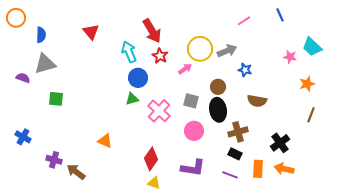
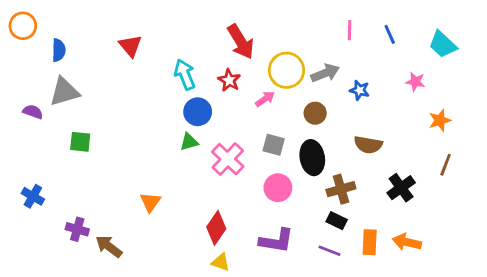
blue line: (280, 15) -> (390, 34), moved
pink line: (244, 21) -> (350, 30), turned -56
red arrow: (152, 31) -> (241, 42), moved
cyan trapezoid: (312, 47) -> (443, 44), moved
blue star: (245, 70) -> (360, 90), moved
brown circle: (218, 87) -> (315, 113), moved
orange triangle: (105, 141) -> (150, 202), turned 42
black cross: (280, 143) -> (401, 188), moved

